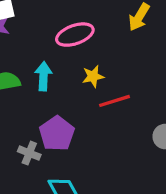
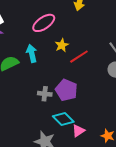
purple pentagon: (57, 133) -> (66, 90), moved
gray cross: (29, 153) -> (45, 94), moved

